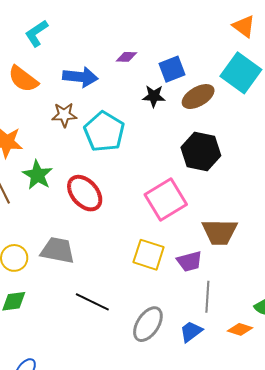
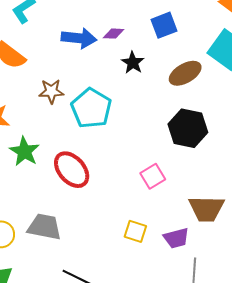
blue square: (172, 69) -> (164, 25), moved
blue arrow: (80, 77) -> (79, 38), moved
black star: (154, 96) -> (133, 63), moved, turned 30
pink square: (166, 200) -> (153, 176), size x0.6
yellow square: (149, 255) -> (135, 231), size x0.7

